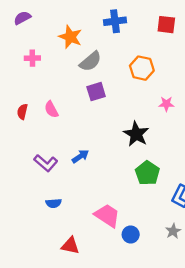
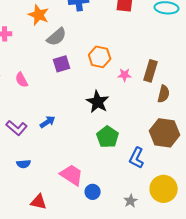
orange hexagon: (142, 68) -> (100, 57), moved
gray star: (173, 231) -> (131, 201), moved

